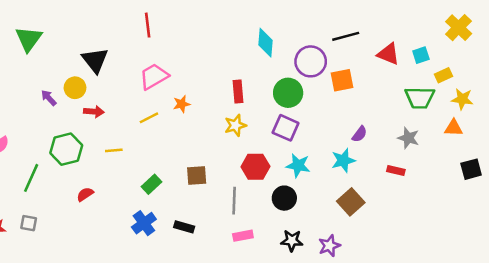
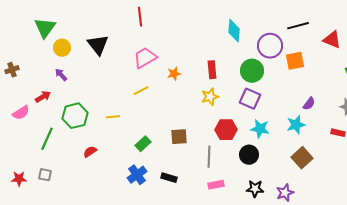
yellow circle: (75, 88) -> (62, 48), moved
orange star: (182, 104) -> (174, 74), moved
red arrow: (94, 112) -> (43, 97), moved, turned -35

